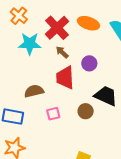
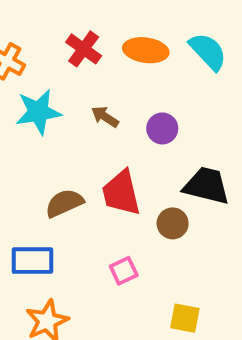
red cross: (57, 28) -> (84, 49), moved, size x0.7
red trapezoid: (65, 78) -> (121, 193), moved
pink square: (53, 114) -> (124, 271), moved

